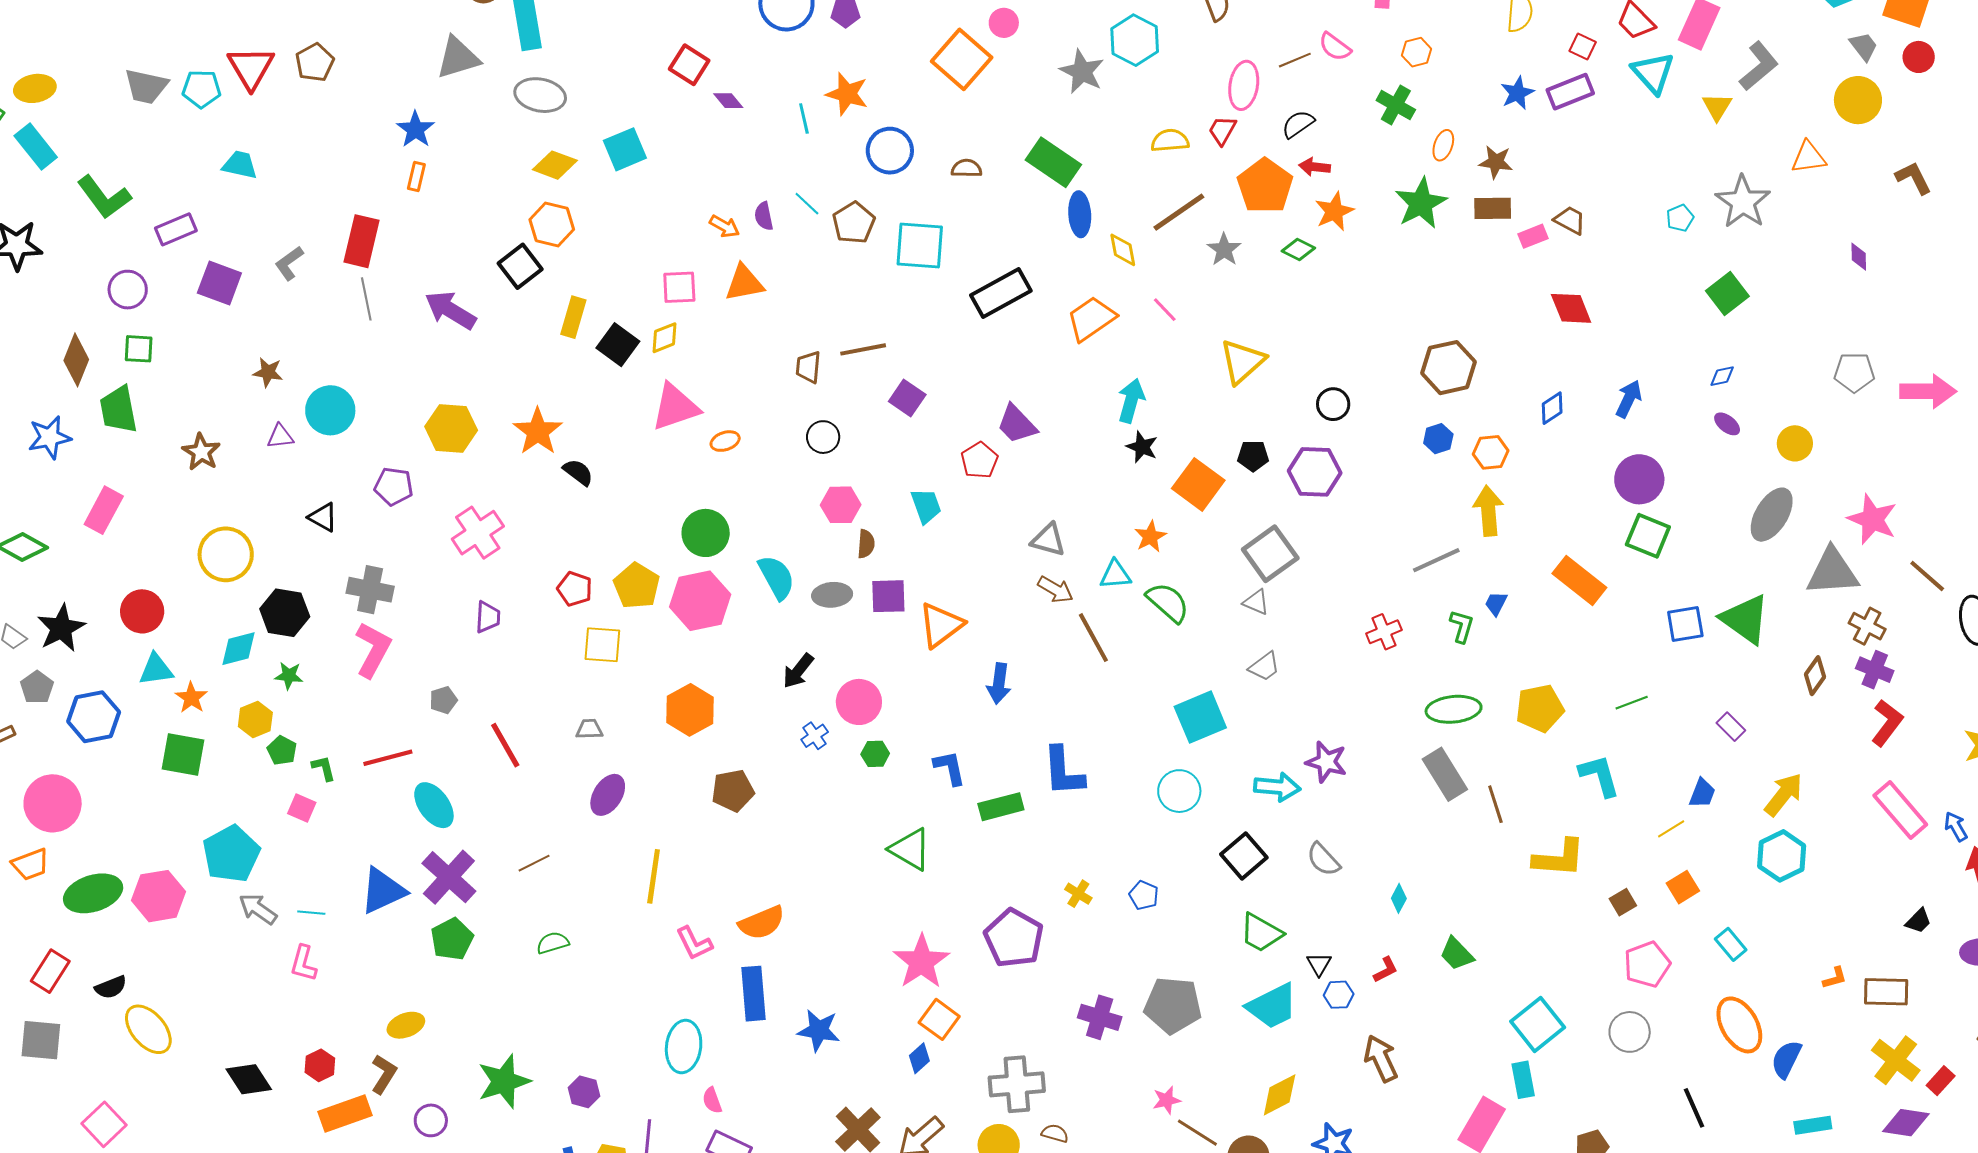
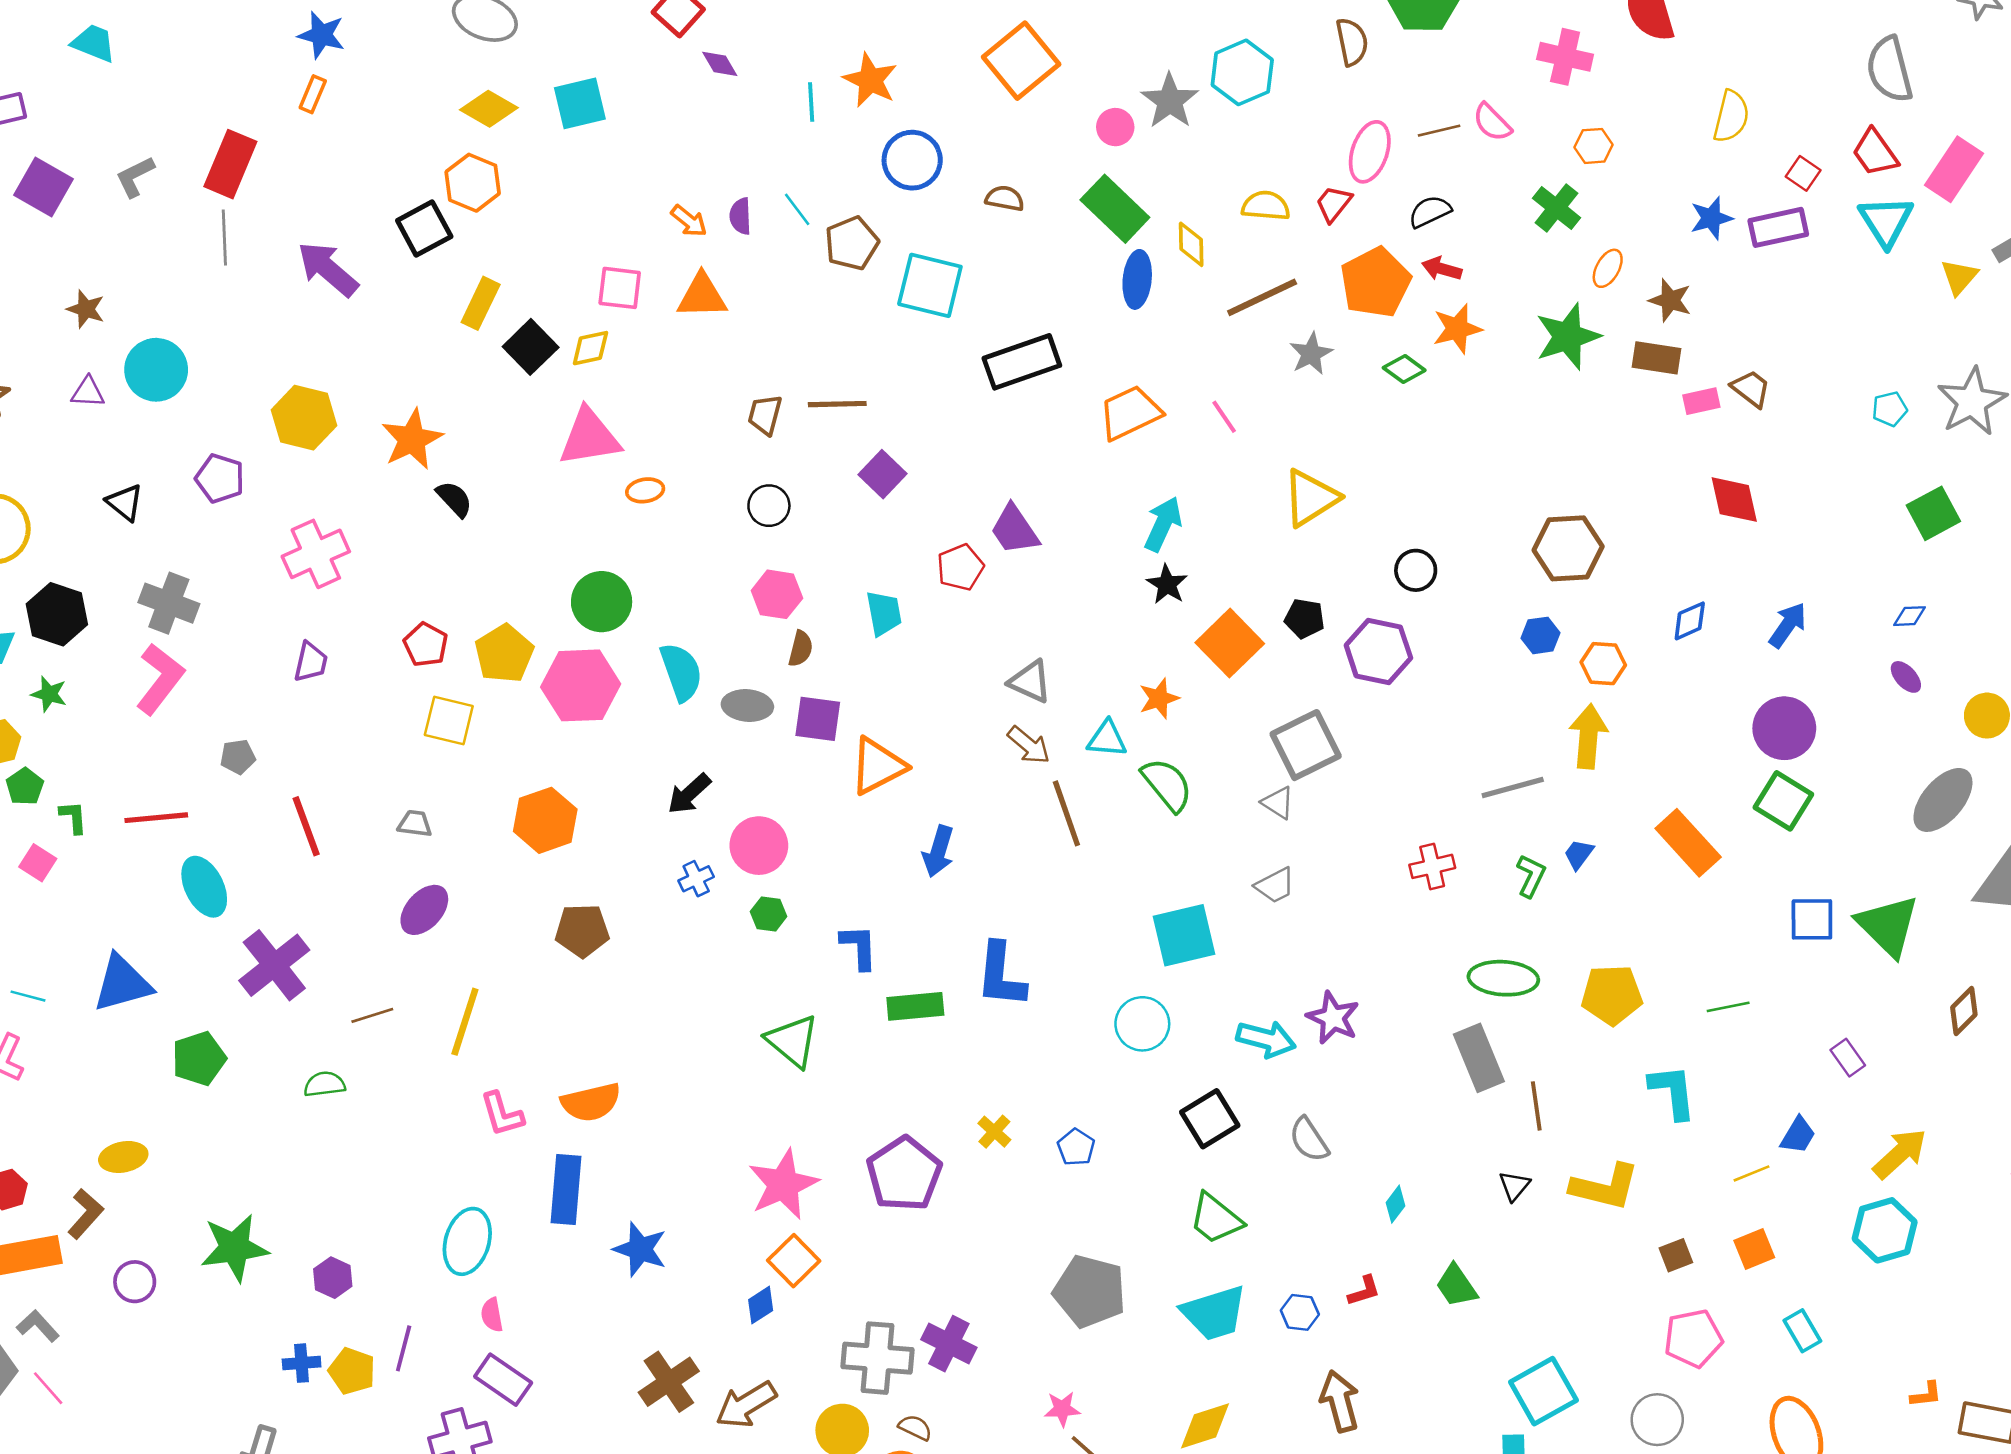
pink circle: (1004, 23) -> (1115, 127), moved
blue star: (416, 129) -> (321, 35), turned -30
yellow diamond: (1123, 250) -> (1191, 244), moved
brown line: (534, 863) -> (372, 1015), moved
purple cross: (449, 877) -> (274, 965), moved
black triangle: (1319, 964) -> (1514, 1186), moved
purple cross: (1100, 1017) -> (949, 1344), moved

